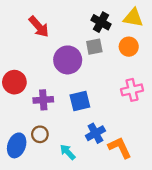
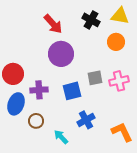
red arrow: (39, 27) -> (53, 24), moved
gray square: (94, 47) -> (95, 78), moved
blue ellipse: (17, 145) -> (16, 104), moved
orange L-shape: (120, 148) -> (122, 132), moved

